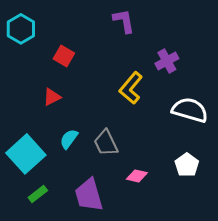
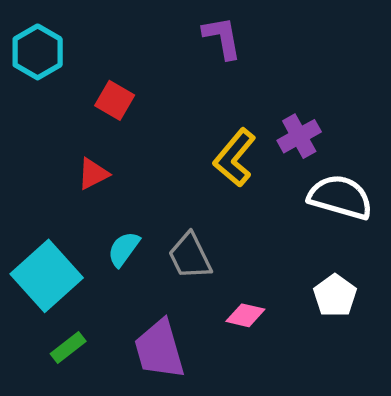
purple cross: (167, 61) -> (299, 136), moved

